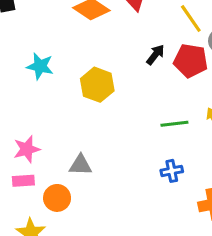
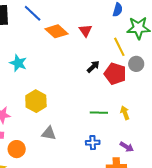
yellow hexagon: (97, 85) -> (36, 101), moved
gray triangle: (80, 165) -> (49, 133), moved

